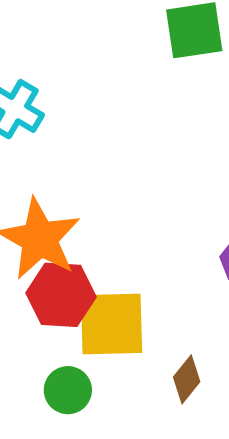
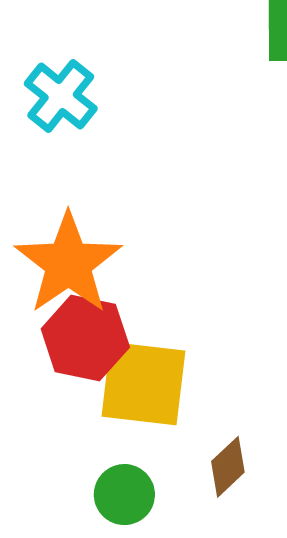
green circle: (68, 390) -> (124, 495), moved

